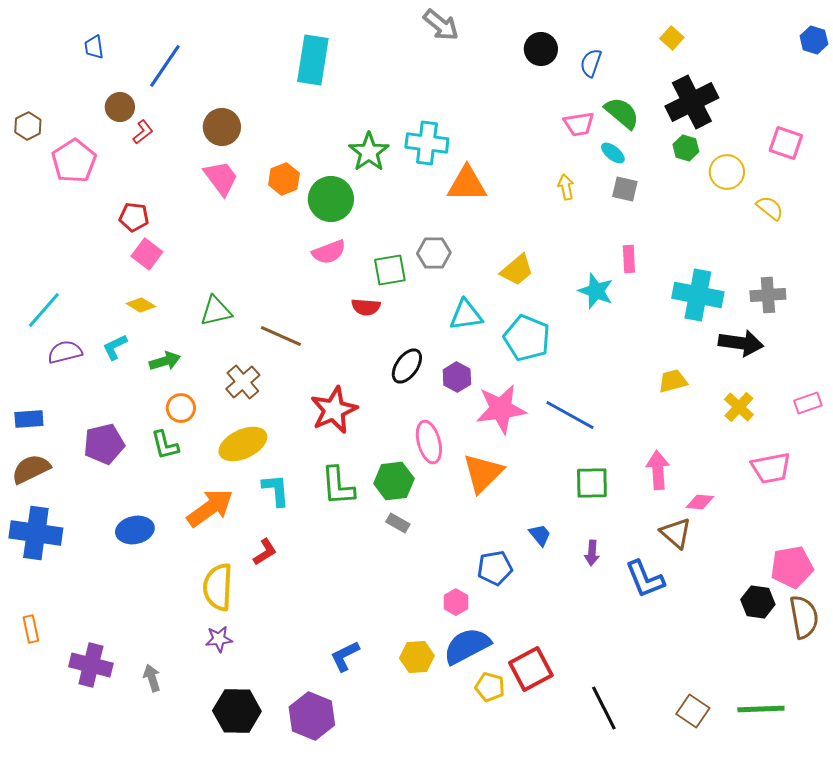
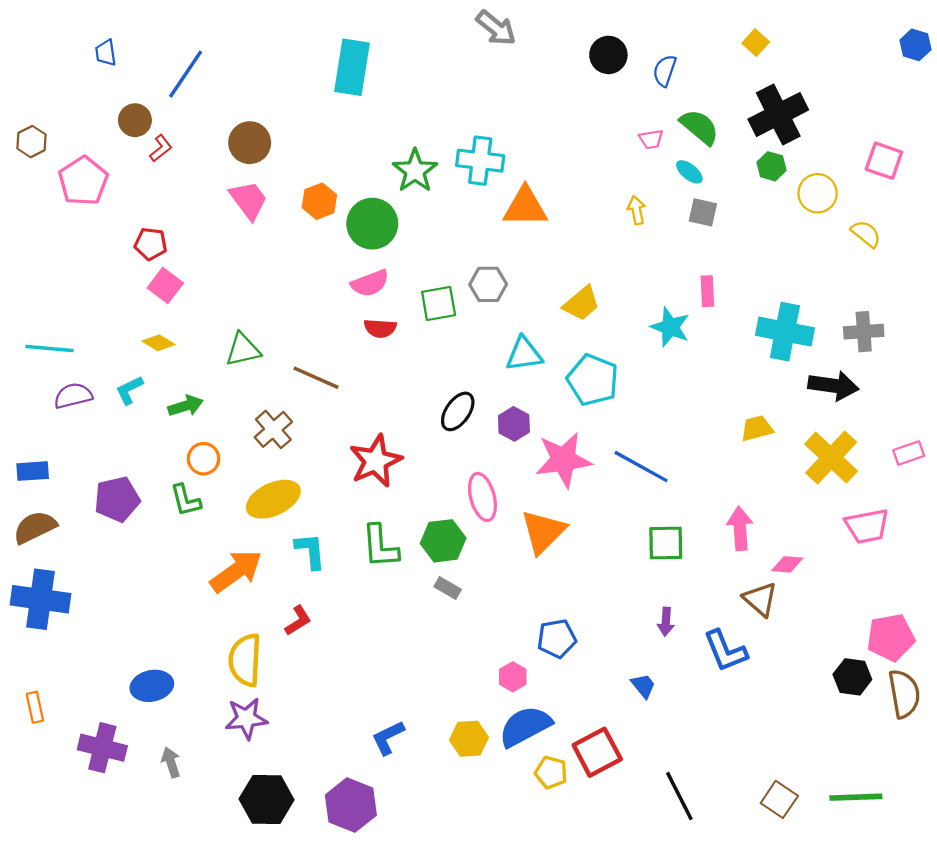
pink trapezoid: (579, 124) -> (651, 139), size x0.7
red semicircle: (366, 307) -> (380, 328), moved
cyan line: (44, 310) -> (49, 348), turned 54
yellow cross: (739, 407) -> (831, 458), size x1.6
blue ellipse: (135, 530) -> (152, 686), moved
blue trapezoid: (540, 535) -> (643, 686), moved
purple star: (219, 639) -> (246, 718), size x1.4

